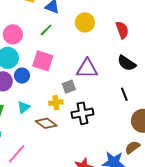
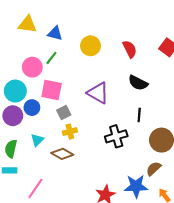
pink circle: (13, 34) -> (32, 67), moved
purple triangle: (87, 69) -> (98, 93), turned 35
gray square: (69, 87) -> (64, 113), moved
black line: (124, 94) -> (139, 115), turned 32
black cross: (82, 113) -> (116, 136), moved

